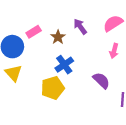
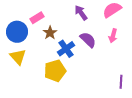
brown star: (58, 37) -> (50, 33), moved
purple semicircle: (101, 80) -> (88, 40), moved

